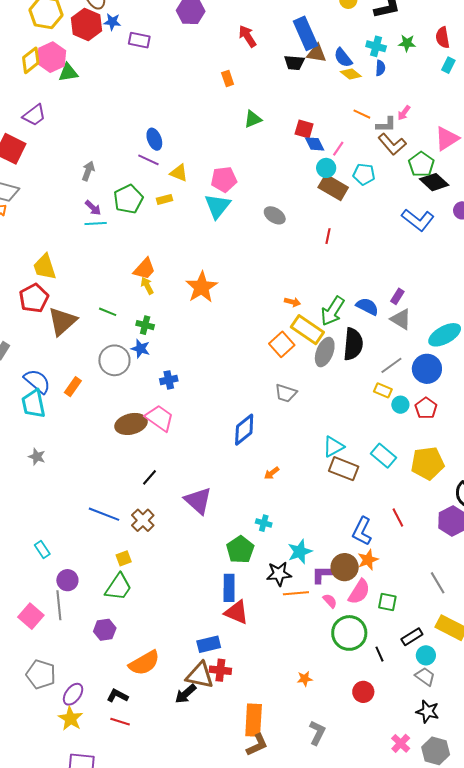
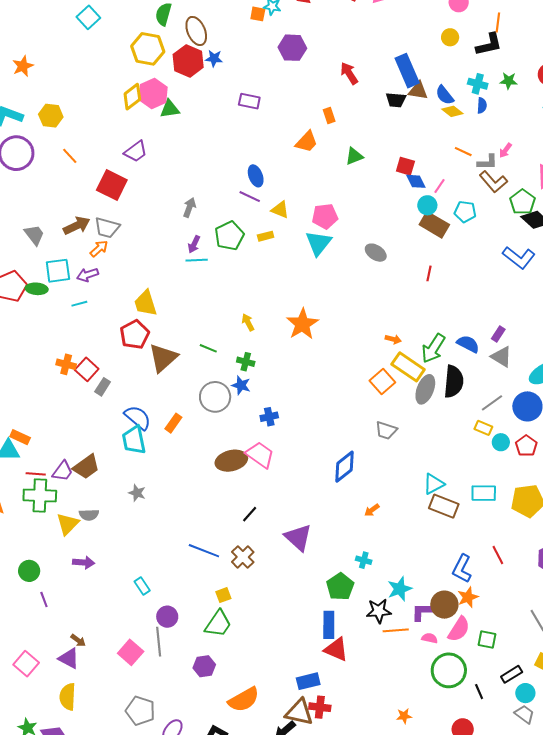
purple rectangle: (139, 40) -> (249, 101), moved
purple arrow: (93, 208) -> (194, 244), turned 72
orange trapezoid: (144, 269) -> (307, 142), moved
cyan rectangle: (384, 456) -> (484, 493), turned -40
pink semicircle: (330, 601) -> (430, 638), turned -35

